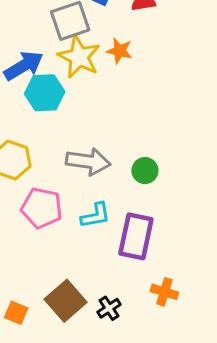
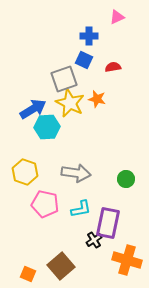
green circle: (145, 171) -> (126, 179), moved
orange cross: (164, 292) -> (127, 260), size x1.6
black cross: (109, 308) -> (94, 240), moved

